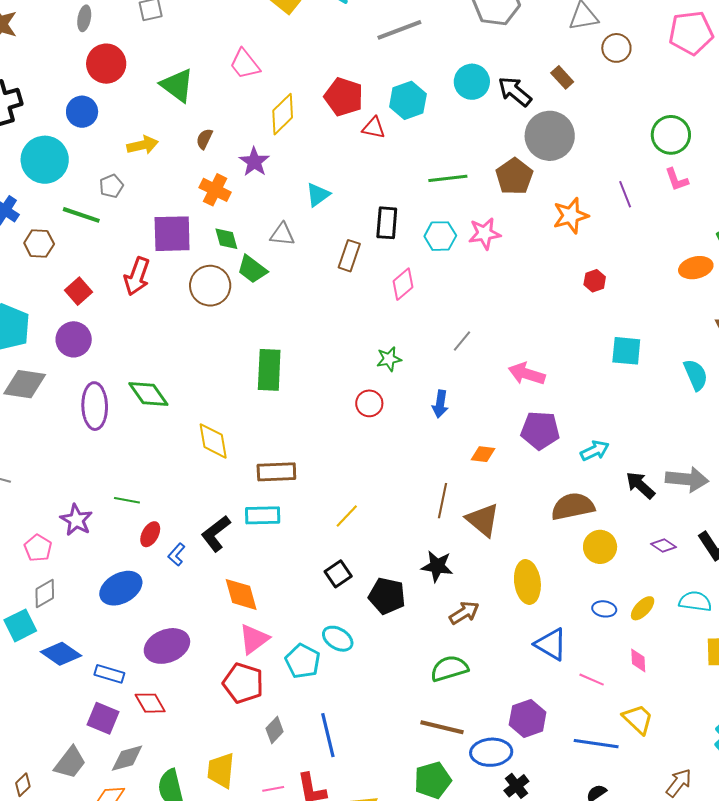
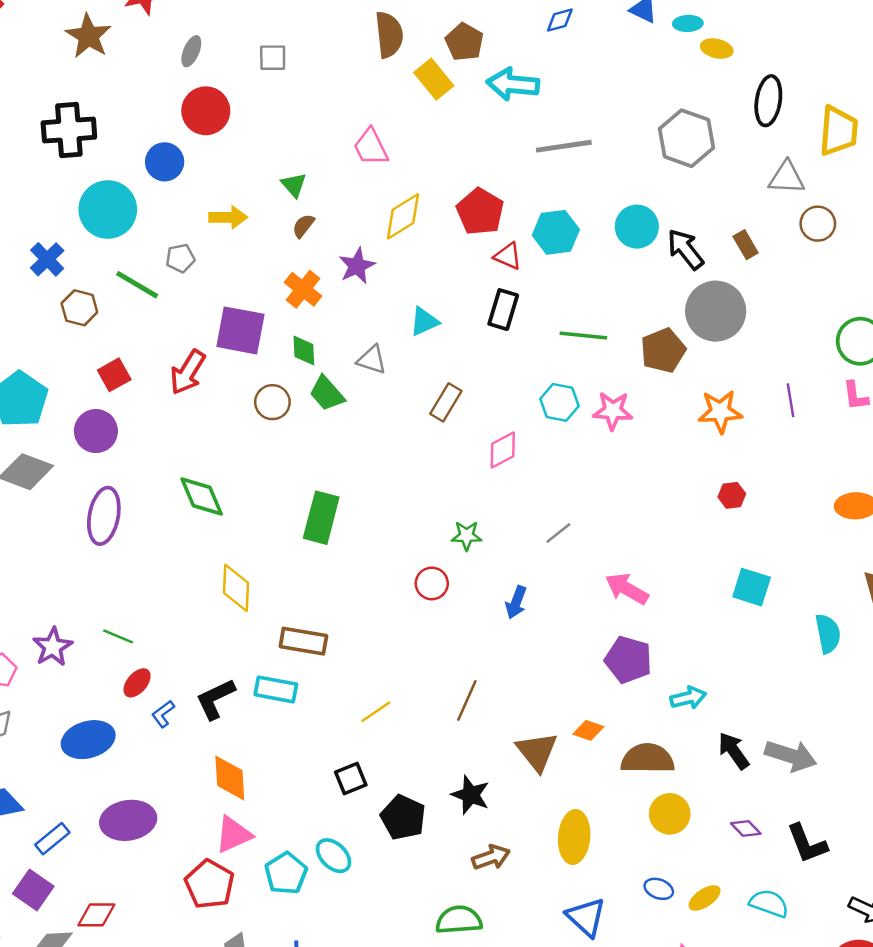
green triangle: (177, 85) -> (294, 185), moved, size x0.6
black rectangle: (387, 223) -> (503, 310), moved
brown circle: (210, 286) -> (272, 402), size x0.7
green diamond: (148, 394) -> (202, 497), moved
orange diamond: (483, 454) -> (588, 730), moved
brown line: (442, 501) -> (467, 701), moved
blue rectangle: (109, 674) -> (52, 839), turned -68
red diamond: (150, 703) -> (96, 915), moved, turned -72

